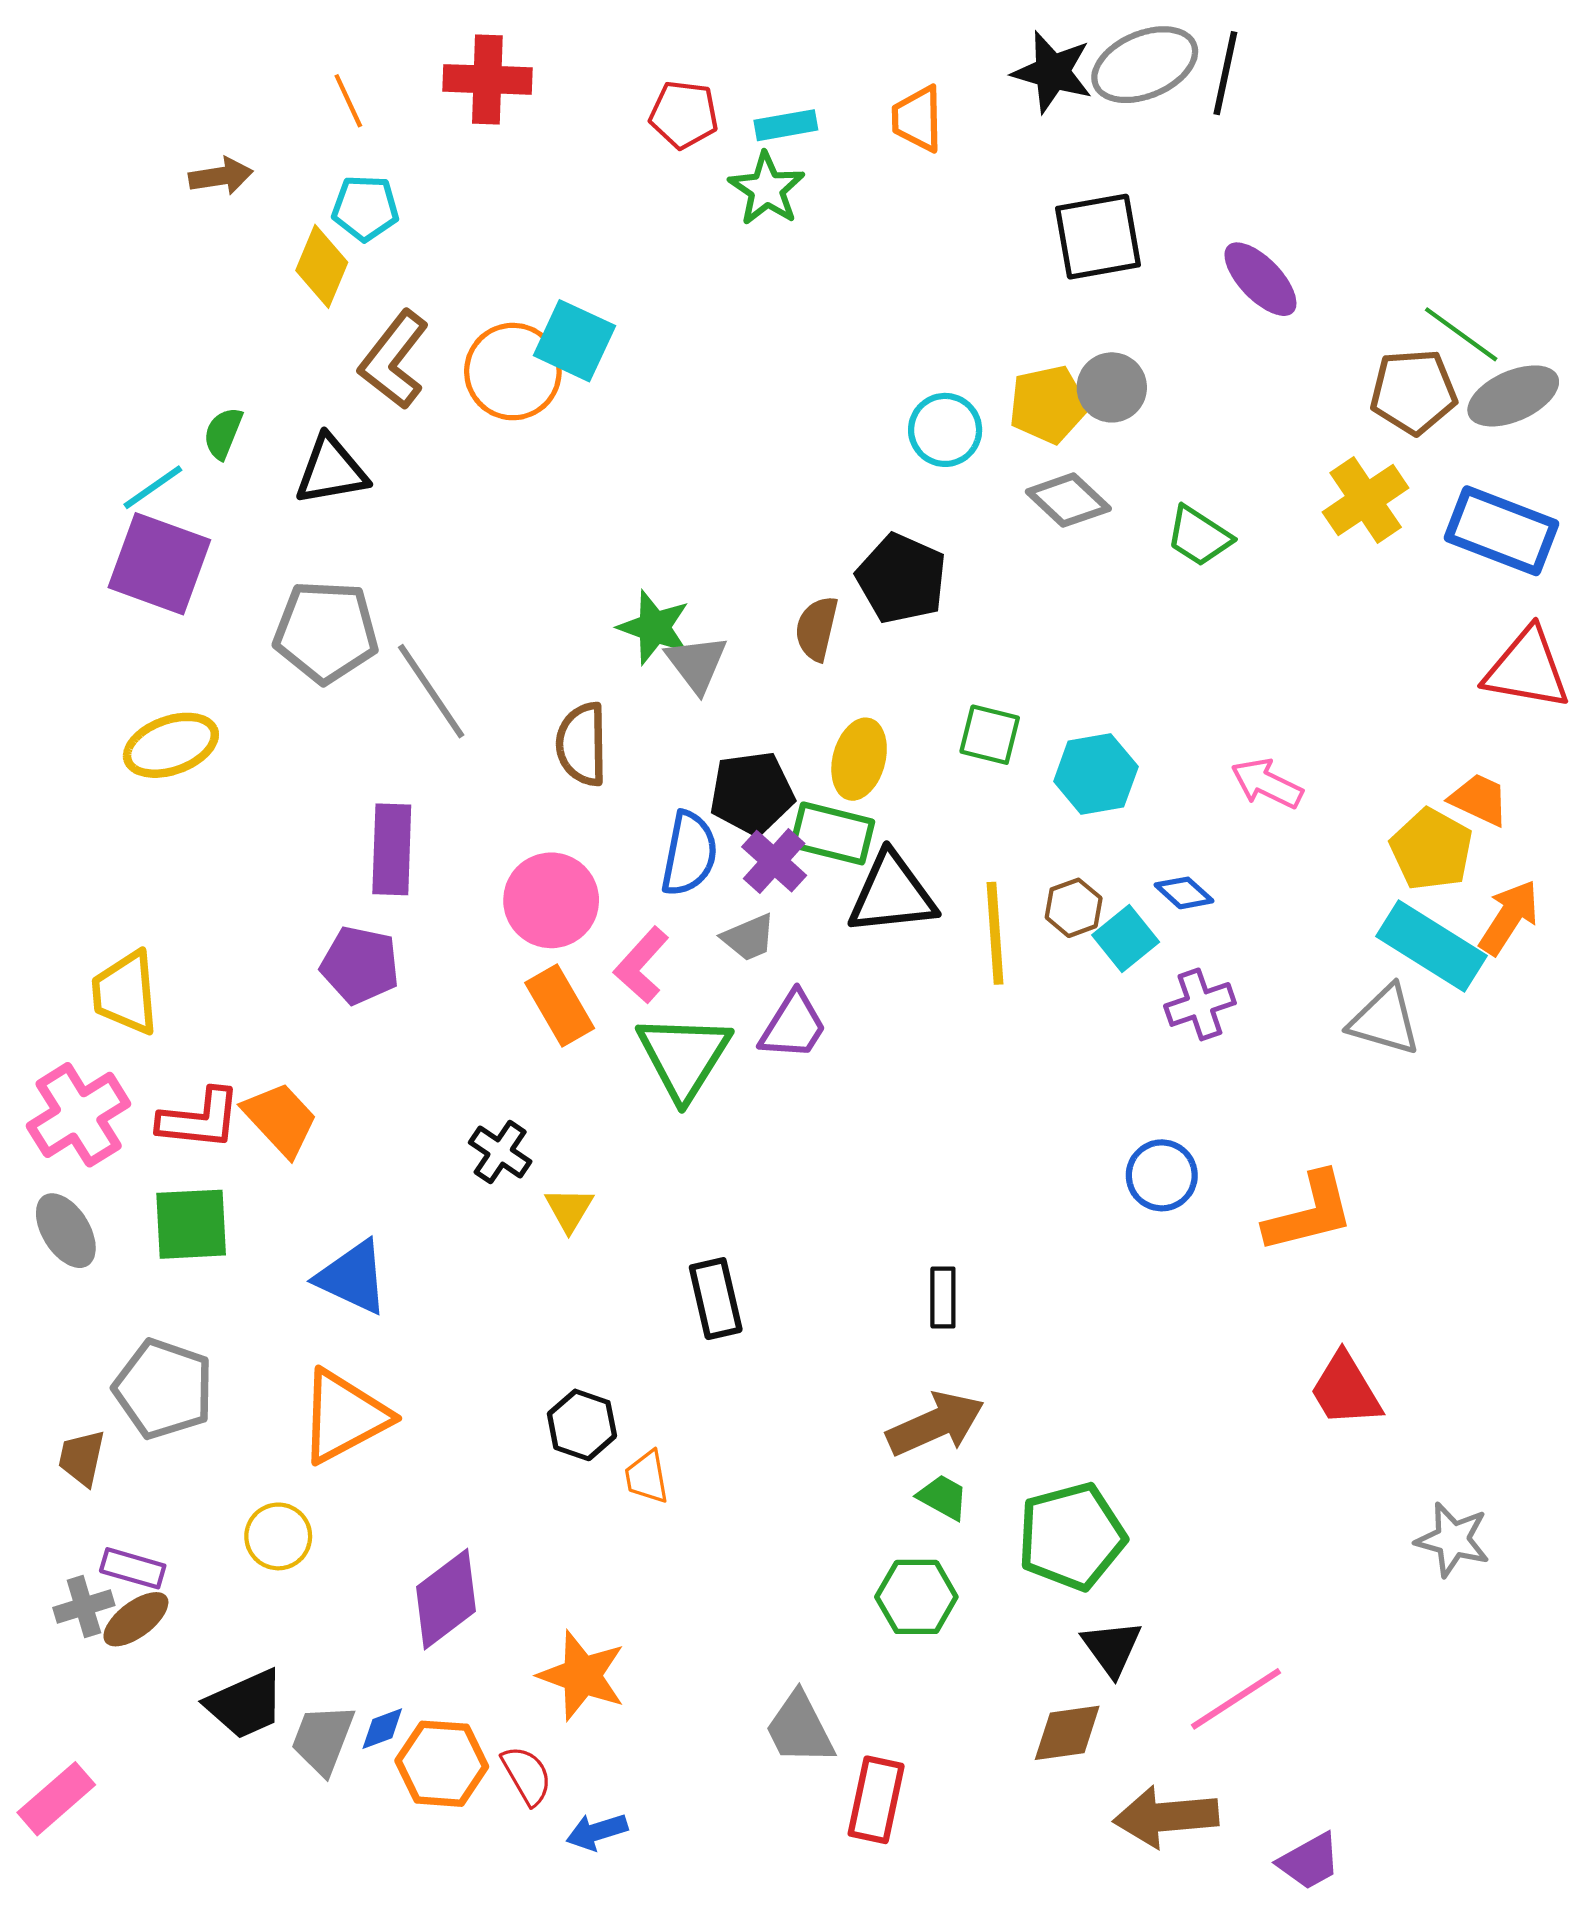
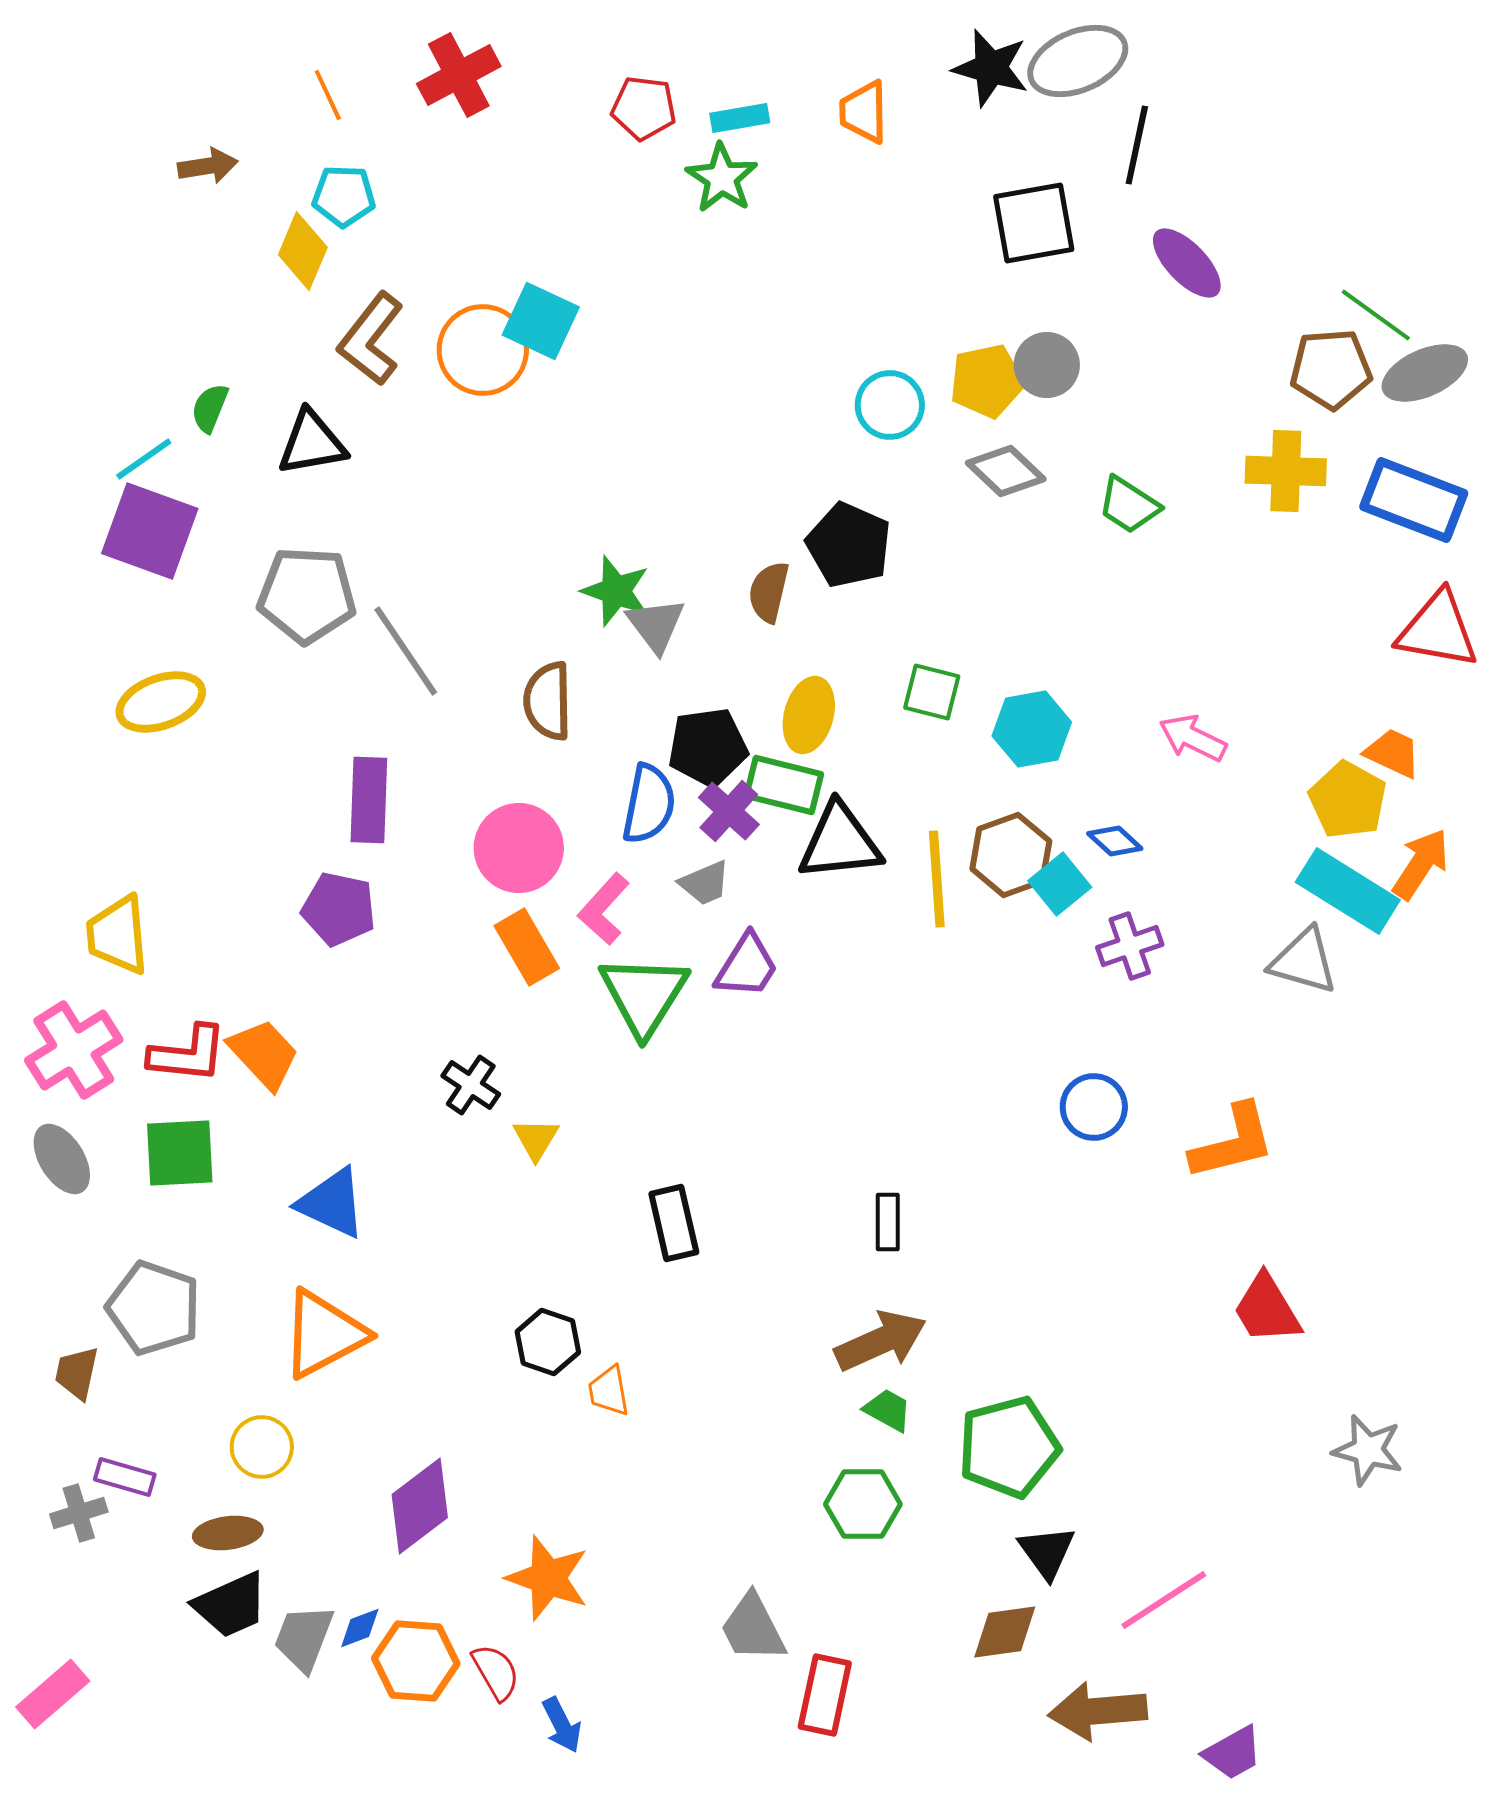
black line: (1225, 73) -> (1137, 145), moved
red cross: (487, 79) -> (459, 75), turned -30
yellow cross: (1366, 500) -> (1286, 471), turned 36
brown hexagon: (1074, 908) -> (1011, 855), size x1.5
brown ellipse: (136, 1619) -> (228, 1533), moved, turned 30
blue arrow: (597, 1832) -> (562, 1725), turned -100

